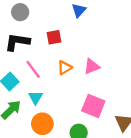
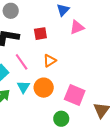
pink triangle: (92, 66) -> (77, 27), moved
orange circle: (42, 124) -> (44, 88), moved

